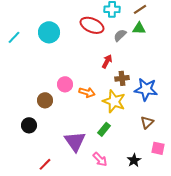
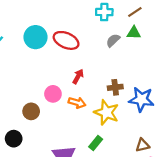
red ellipse: (92, 25) -> (66, 40), moved
red arrow: (107, 61) -> (78, 76), moved
brown triangle: (147, 122) -> (142, 145), moved, turned 32

